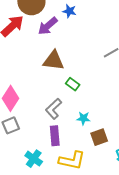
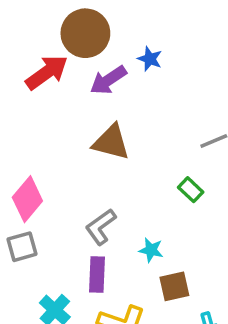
green rectangle: (73, 84) -> (191, 190), moved

